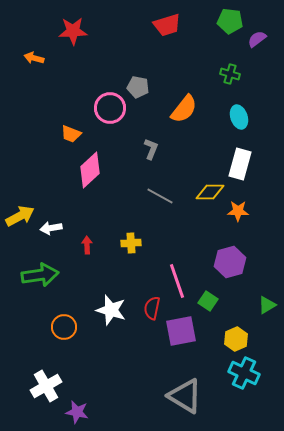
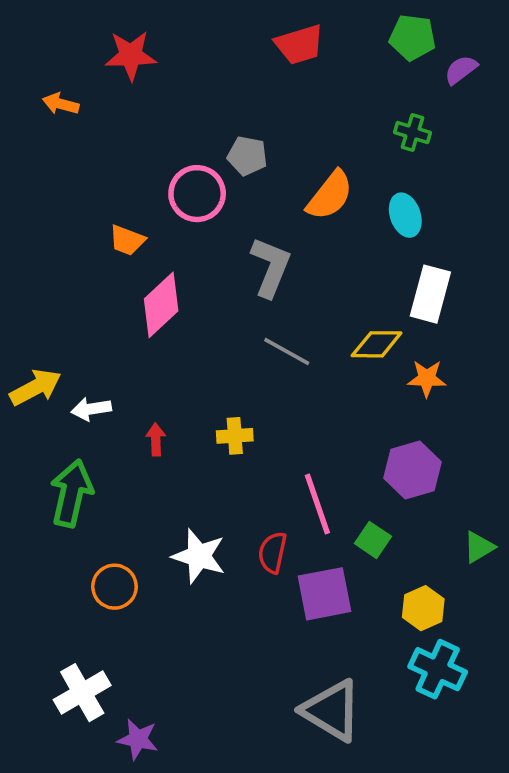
cyan ellipse: (239, 117) -> (405, 215), moved
gray L-shape: (151, 149) -> (271, 267), size x1.6
green arrow: (40, 275) -> (71, 493), turned -69

